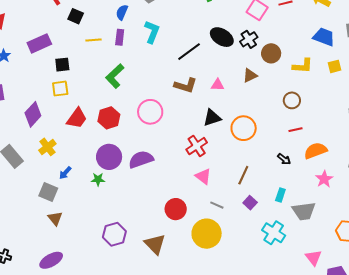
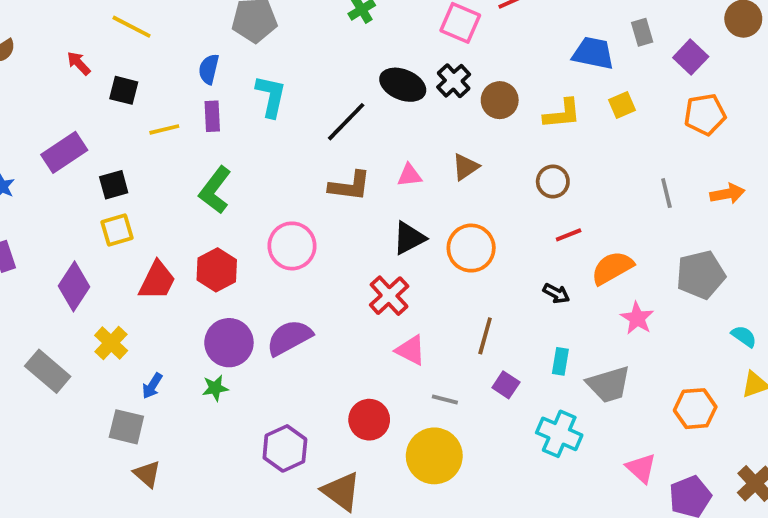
brown triangle: (250, 75) -> (466, 167), moved
purple hexagon: (114, 234) -> (285, 448), moved

